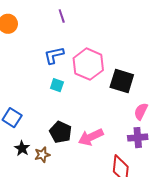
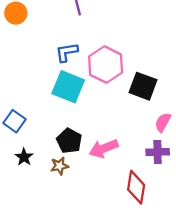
cyan square: (57, 85) -> (68, 87), size x2.0
brown star: (42, 155) -> (60, 166), moved

